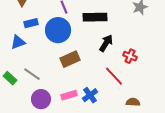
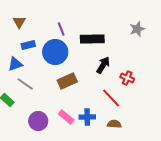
gray line: (32, 74) -> (25, 84), moved
pink rectangle: (69, 95) -> (66, 117), turned 56
blue cross: (90, 95) -> (87, 117), turned 35
brown semicircle: (133, 102) -> (114, 124), moved

